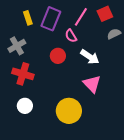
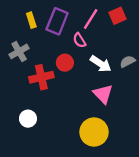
gray semicircle: (114, 34) -> (128, 62), moved
red cross: (23, 74) -> (41, 77), moved, turned -30
yellow circle: (69, 111) -> (94, 132), moved

